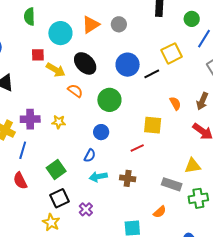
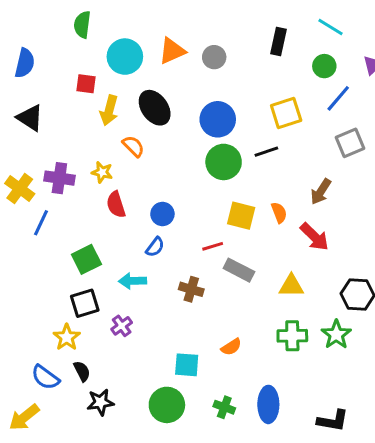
yellow arrow: (56, 70) -> (109, 110), turned 66
black line: (152, 74) -> (266, 152), moved
green circle: (109, 100) -> (224, 162), moved
orange semicircle: (175, 103) -> (279, 213), moved
yellow star: (59, 122) -> (102, 172), moved
blue semicircle: (90, 156) -> (155, 247), moved
cyan arrow: (98, 177) -> (133, 281), moved
red semicircle: (20, 181) -> (116, 205), moved
gray rectangle: (172, 184) -> (239, 270), moved

